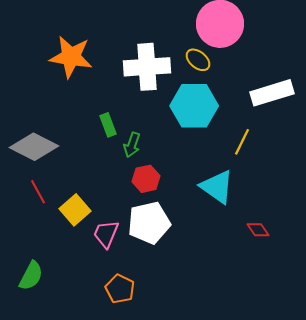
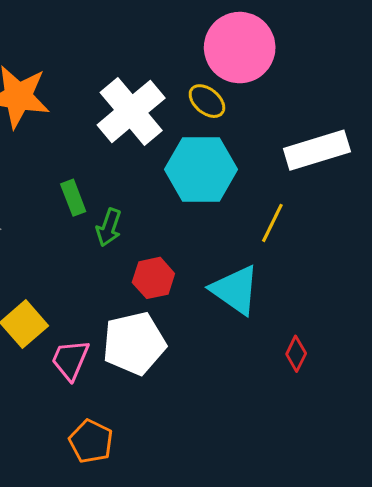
white cross: (147, 67) -> (131, 111), turned -36
red hexagon: (146, 179) -> (153, 278), moved
red diamond: (258, 230) -> (296, 354), turned 60

